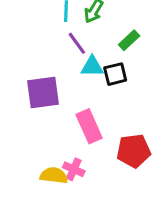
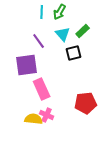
purple line: (77, 43) -> (39, 41), moved
cyan triangle: (92, 66) -> (63, 34), moved, turned 49
pink rectangle: (89, 126) -> (42, 89), moved

